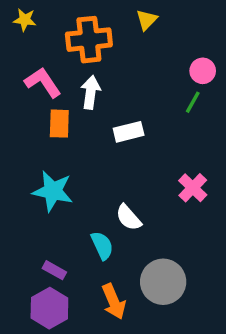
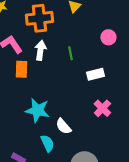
green line: (193, 102) -> (70, 53), moved, turned -40
white rectangle: (129, 132) -> (95, 74), moved
cyan star: (53, 191) -> (37, 110), moved

